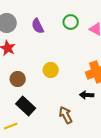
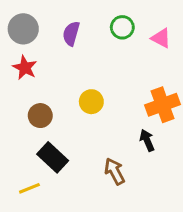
purple semicircle: (38, 26) -> (71, 34), turned 42
black arrow: (87, 95) -> (147, 140), turned 64

